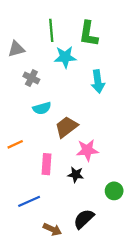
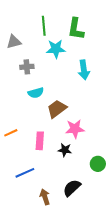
gray cross: (31, 78) -> (27, 67), turned -32
orange line: (15, 144) -> (11, 133), moved
brown arrow: (52, 229) -> (45, 197), turned -133

